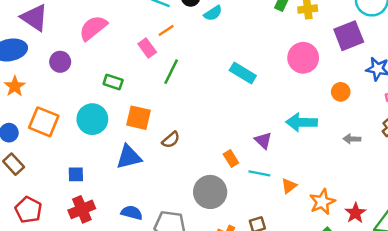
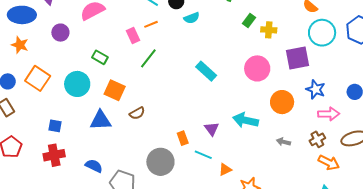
orange star: (15, 86) -> (20, 45), turned -30
orange circle: (341, 92) -> (282, 102), size x1.5

